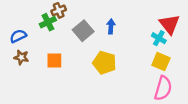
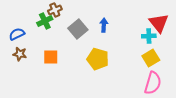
cyan cross: (159, 38) -> (149, 36), turned -32
yellow square: (161, 62) -> (151, 58), turned 36

